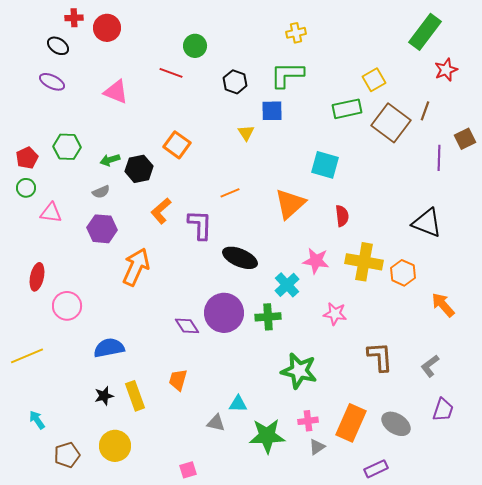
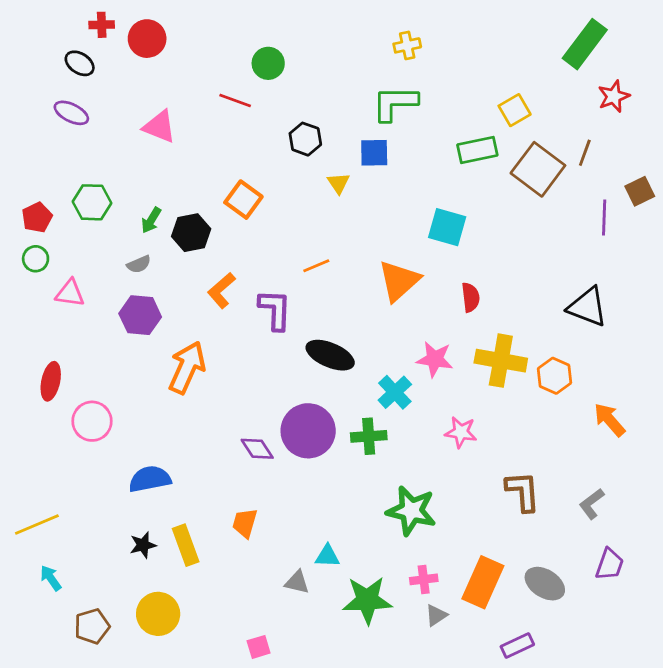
black hexagon: (235, 82) -> (305, 139), moved
green arrow: (110, 160) -> (151, 220), turned -42
yellow line: (27, 356) -> (37, 524), moved

